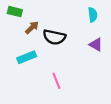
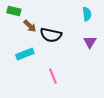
brown arrow: (32, 28) -> (30, 26), turned 88
purple triangle: (96, 45) -> (90, 42), turned 32

